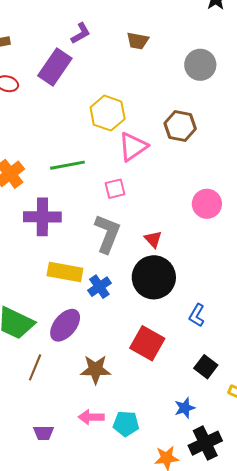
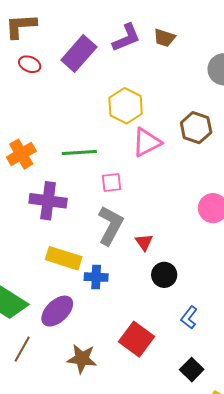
purple L-shape: (81, 33) -> (126, 38), moved, size x1.4
pink square: (115, 189) -> (112, 182), moved
red triangle: (153, 239) -> (144, 242), moved
black circle: (154, 277) -> (164, 275), moved, size x0.6
blue cross: (99, 287) -> (96, 277), turned 30

